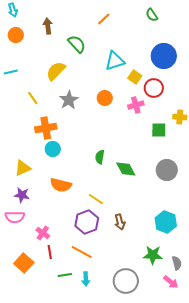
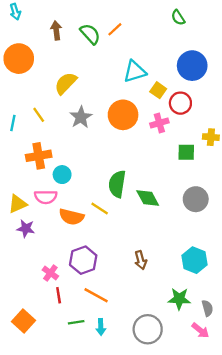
orange line: (104, 19) -> (115, 29), moved
orange circle: (16, 35) -> (19, 59), moved, size x1.6
green semicircle: (77, 44) -> (90, 34), moved
cyan line: (11, 72) -> (13, 123), moved, turned -64
orange circle: (105, 98) -> (123, 115), size x1.6
orange cross: (46, 128) -> (39, 156), moved
green semicircle: (100, 157) -> (117, 184), size x1.6
yellow triangle: (23, 168) -> (18, 204), moved
yellow line: (96, 199) -> (100, 209), moved
pink semicircle: (15, 217) -> (46, 197), moved
purple hexagon: (87, 222) -> (83, 260), moved
orange square: (24, 263) -> (23, 321), moved

